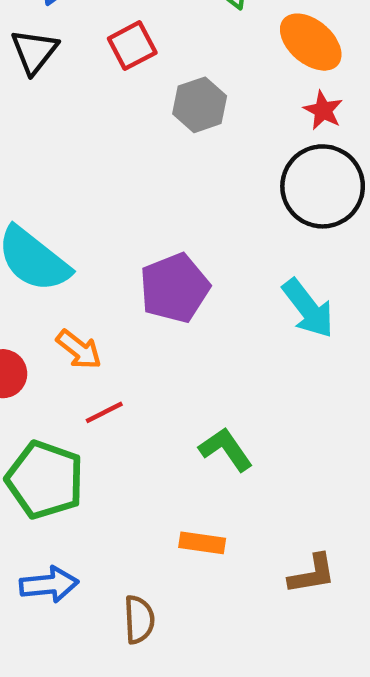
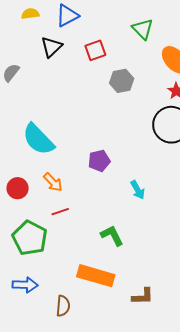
purple pentagon: (174, 288) -> (99, 161), size x0.7
cyan arrow: (308, 308) -> (138, 190), moved, size x0.7
orange rectangle: (202, 543) -> (96, 276), size x1.8

